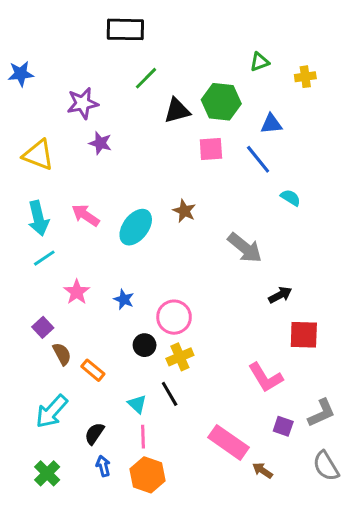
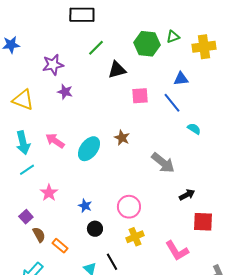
yellow cross: (305, 77) -> (204, 47), size x1.6
green hexagon: (221, 102) -> (147, 44), moved
blue star: (124, 299) -> (85, 206), moved
pink circle: (174, 317) -> (129, 207), moved
yellow cross: (180, 357) -> (135, 237), moved

